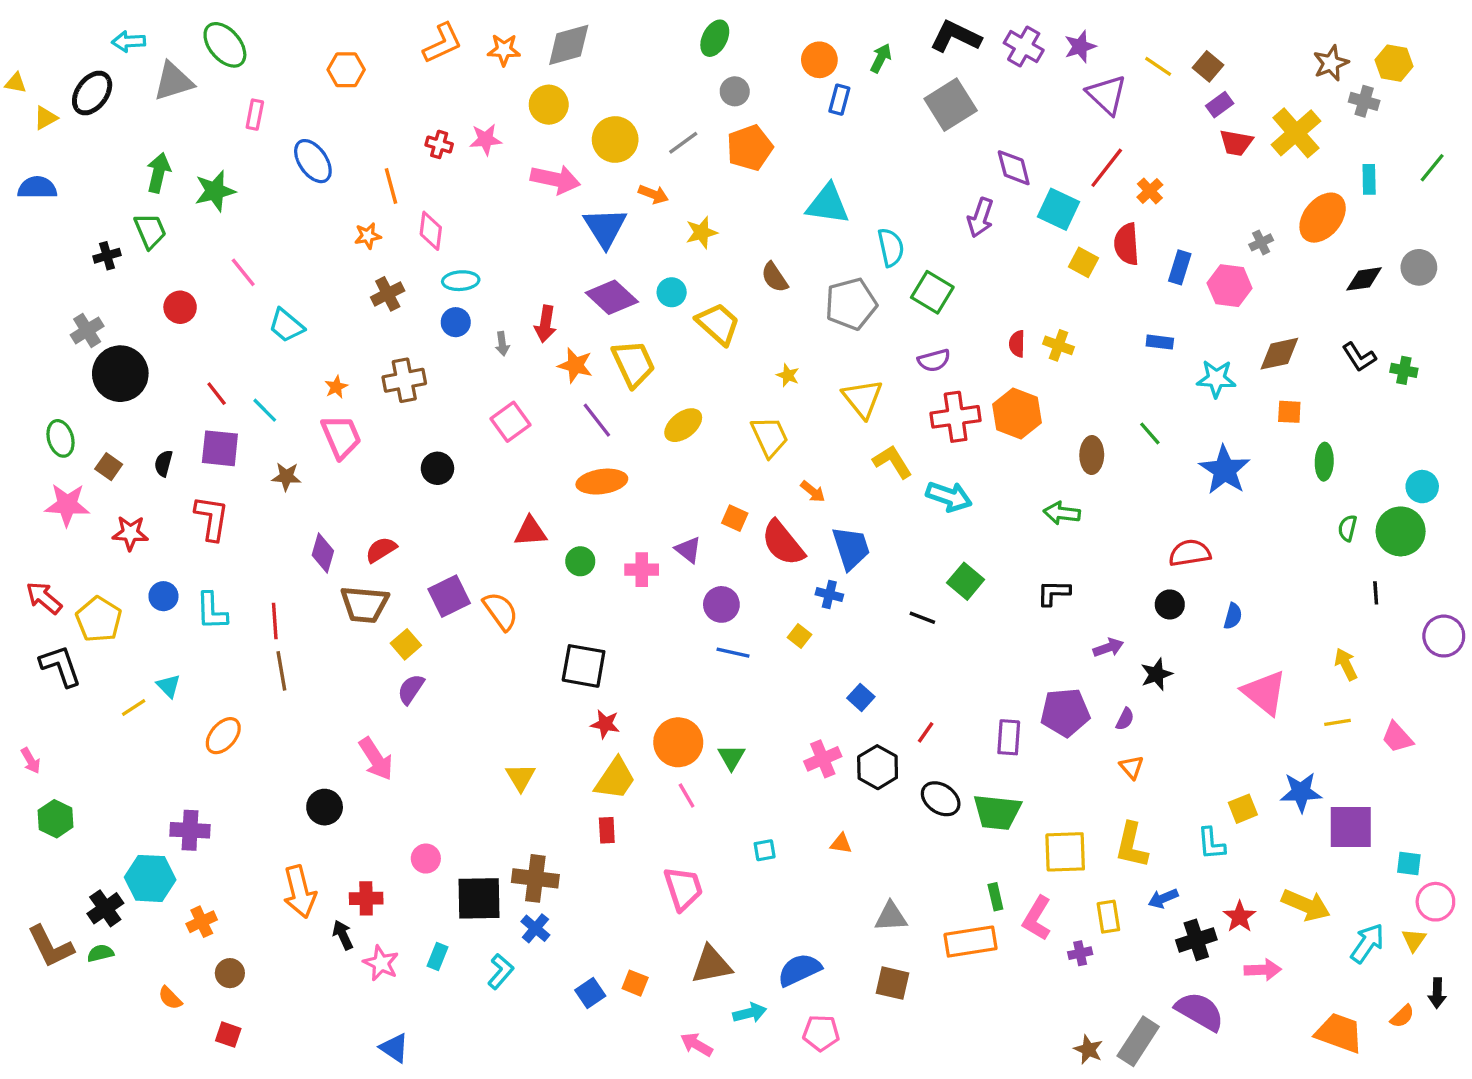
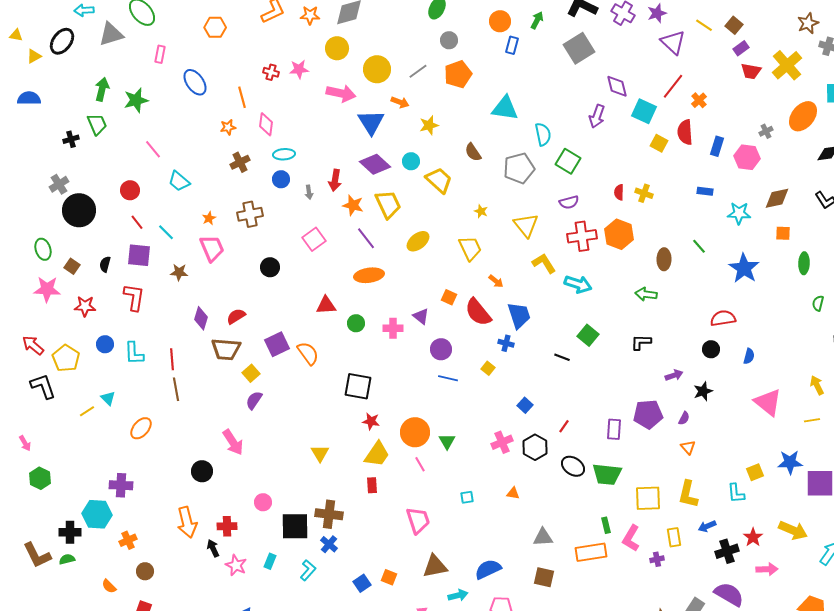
red circle: (180, 307) -> (130, 190), moved
black cross: (105, 908) -> (70, 532), turned 35

